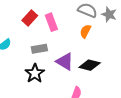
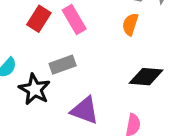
purple triangle: (65, 62) -> (85, 110), moved
black star: (35, 73) -> (35, 89), moved

